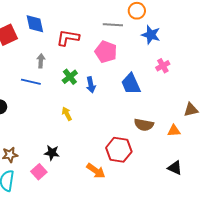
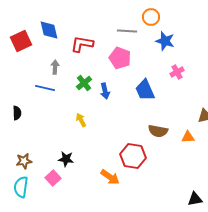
black triangle: (175, 168) -> (195, 199), moved, turned -35

